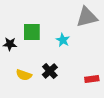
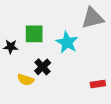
cyan star: (63, 40) -> (67, 42), size x1.5
black cross: (50, 71) -> (43, 67), moved

